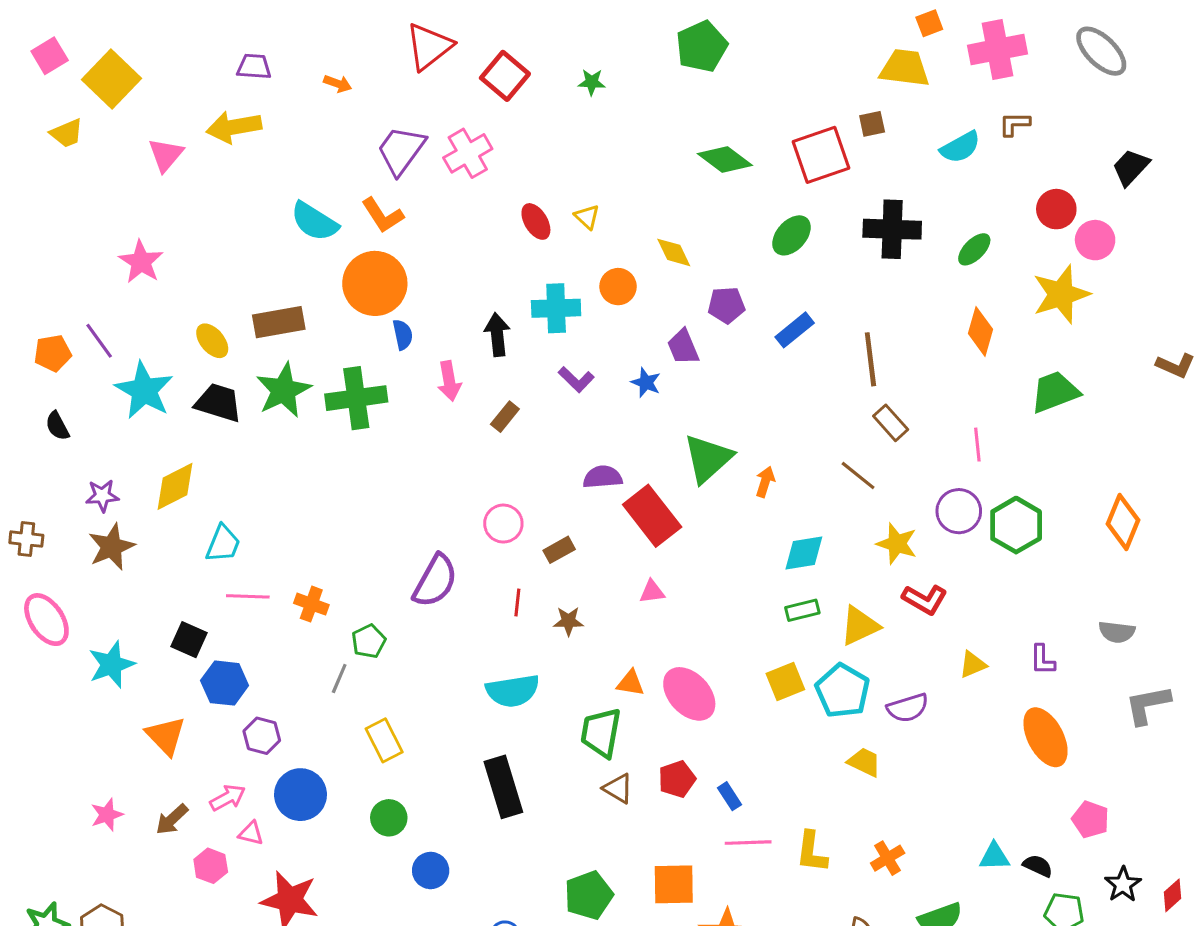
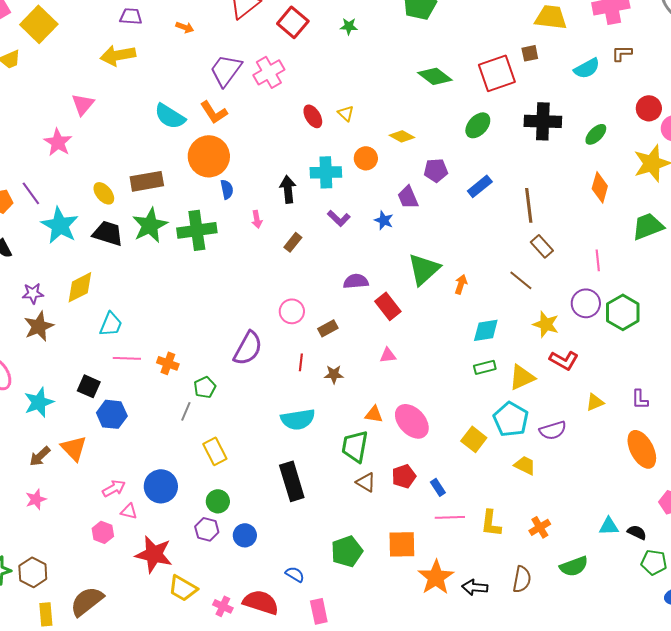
pink triangle: (166, 155) -> (83, 104), moved
yellow diamond: (674, 252) -> (402, 136), turned -35
pink arrow: (449, 381) -> (257, 219), size x0.7
red rectangle: (652, 516) -> (388, 306), size x0.7
yellow square: (785, 682) -> (474, 439), moved, turned -30
purple hexagon: (262, 736) -> (207, 529), moved
brown arrow: (172, 819) -> (40, 456), moved

